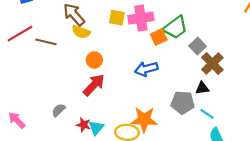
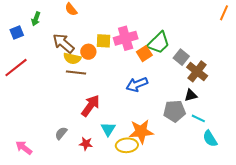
brown line: (46, 42) -> (76, 72), moved
orange circle: (94, 60) -> (88, 52), moved
cyan triangle: (96, 128) -> (108, 129), moved

